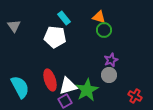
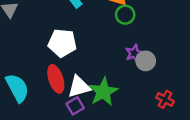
white pentagon: (55, 37) -> (62, 43), moved
gray circle: (109, 75) -> (146, 61), moved

